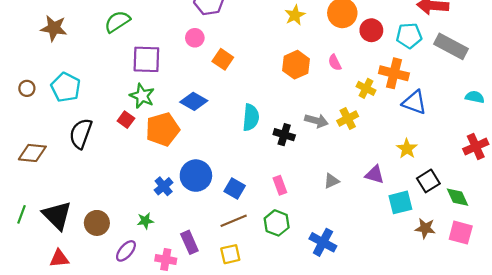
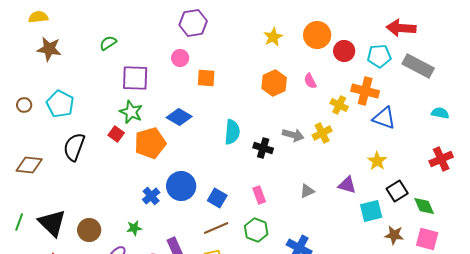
green semicircle: (117, 22) -> (108, 43), size x0.7
orange square: (223, 59) -> (206, 78), turned -30

